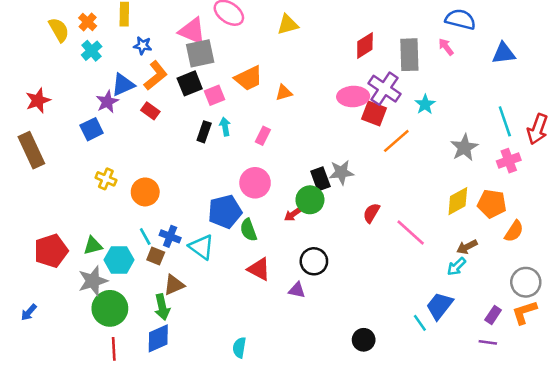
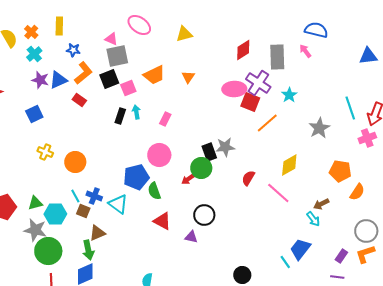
pink triangle: (192, 31) -> (111, 39), size x0.6
blue triangle: (504, 53) -> (368, 56), moved
orange triangle: (284, 93) -> (188, 77), moved, turned -40
purple star: (107, 102) -> (40, 80), moved, turned -30
pink cross: (509, 161) -> (367, 138), moved
yellow diamond: (458, 201) -> (289, 165), moved
cyan arrow: (456, 267) -> (313, 219), turned -84
gray star: (93, 281) -> (35, 230), turned 30

